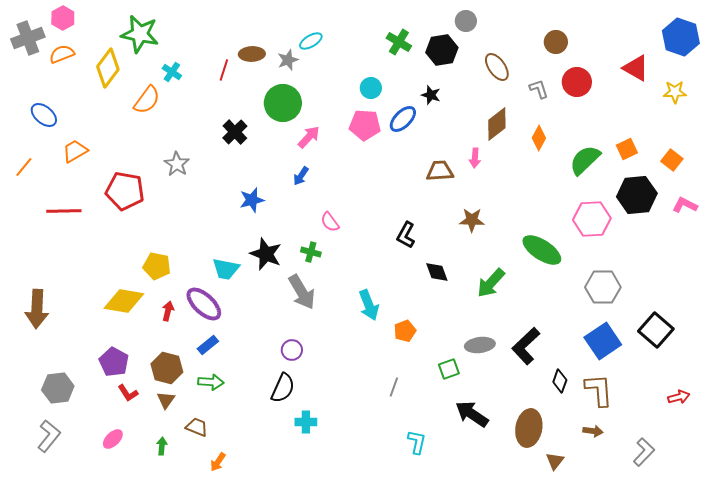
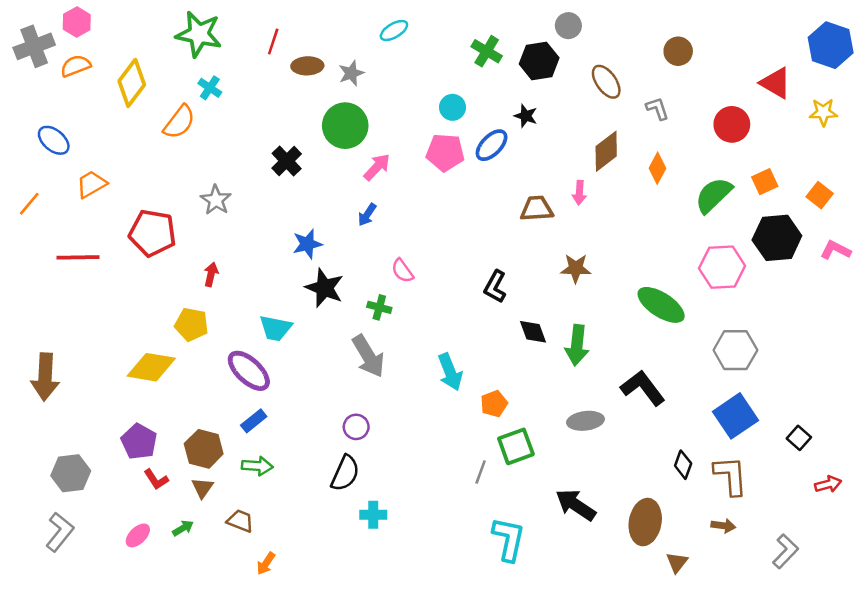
green star: (140, 34) -> (199, 34), moved
cyan ellipse: (311, 41) -> (394, 30), moved
red line: (224, 70) -> (273, 41), moved
red circle: (577, 82) -> (732, 124), moved
black star: (266, 254) -> (324, 288), moved
green arrow: (491, 283) -> (577, 345), moved, turned -36
red arrow: (168, 311) -> (211, 274), moved
black square: (656, 330) -> (799, 438), moved, size x0.6
black L-shape: (526, 346) -> (643, 388), moved, turned 96
green square: (449, 369) -> (516, 446), moved, size x1.4
cyan L-shape: (417, 442) -> (509, 539), size x1.5
green arrow: (162, 446) -> (183, 528), moved, turned 54

